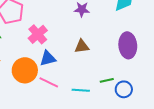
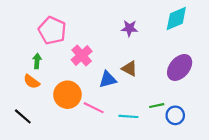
purple ellipse: (128, 45) -> (180, 67), turned 45
brown triangle: (82, 46) -> (130, 69), turned 35
blue triangle: (48, 58) -> (108, 79), moved

